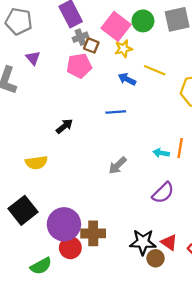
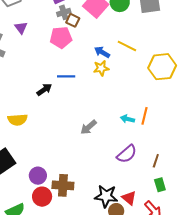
yellow star: (123, 49) -> (101, 68), moved
blue line: (116, 112) -> (66, 76), moved
purple circle: (64, 224) -> (38, 176), size x0.6

